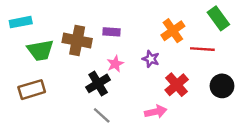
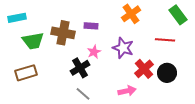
orange cross: (173, 31) -> (131, 14), moved
purple star: (151, 59) -> (123, 48), size x1.5
black circle: (222, 86) -> (167, 73), moved

